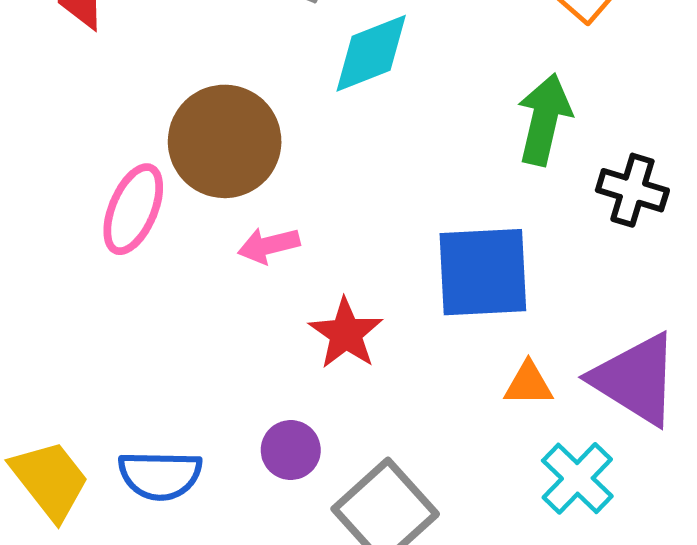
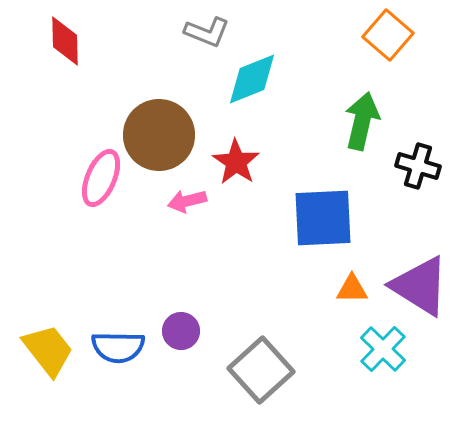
red star: (346, 334) -> (236, 162), moved
purple circle: (291, 450) -> (181, 331), moved

